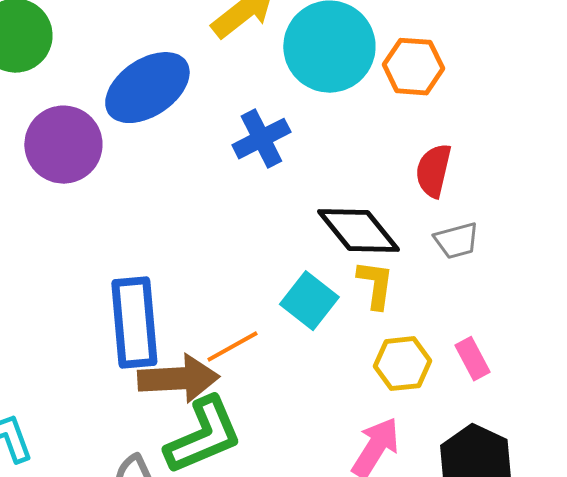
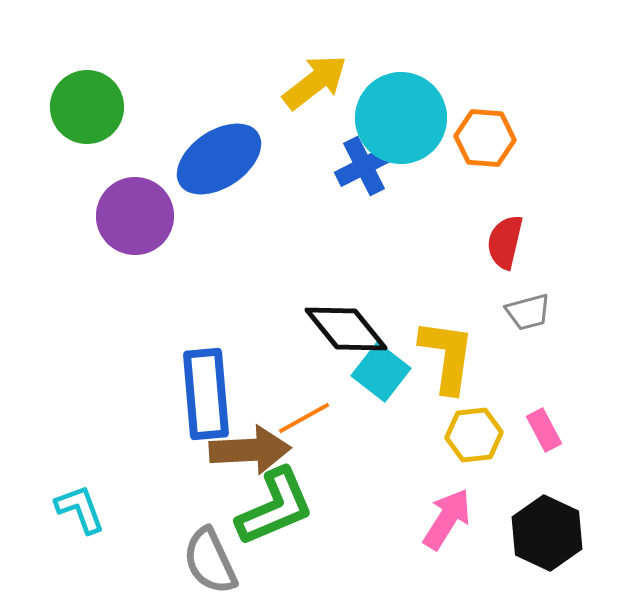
blue cross: (261, 139) -> (364, 166), moved
black diamond: (358, 231) -> (346, 329), moved
yellow L-shape: (375, 285) -> (447, 356), size x1.5

